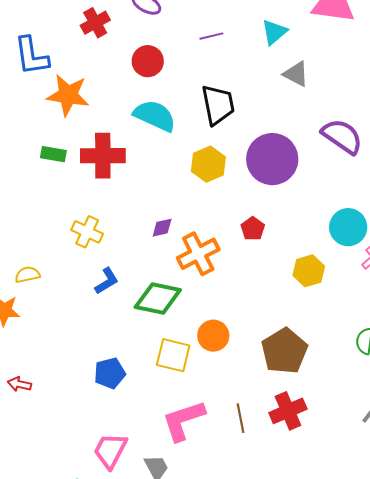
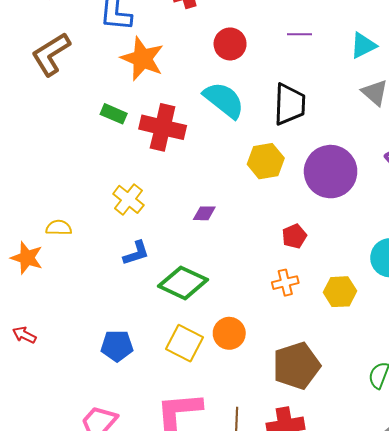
orange cross: (198, 254) -> (285, 283), moved, size x0.6

